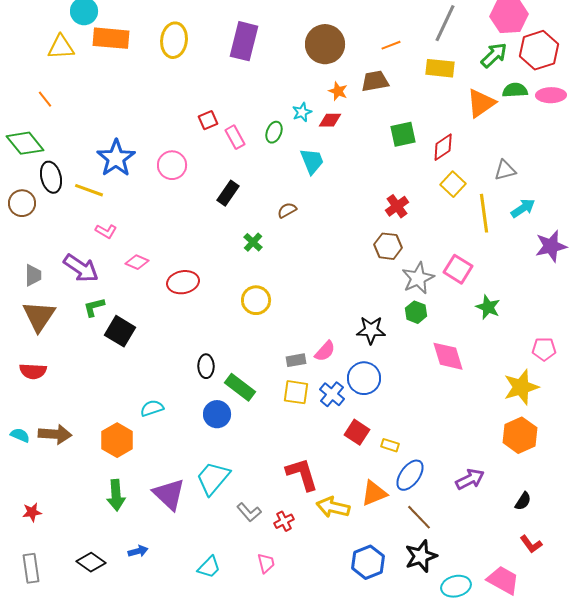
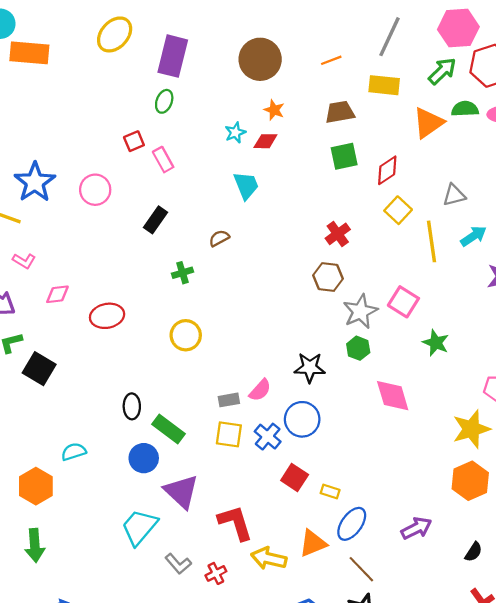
yellow ellipse: (174, 40) -> (115, 34), moved, turned 36
brown trapezoid: (375, 81) -> (340, 112), moved
green ellipse: (274, 132) -> (164, 101), moved
green cross: (253, 242) -> (182, 273), turned 30
pink diamond: (137, 262) -> (57, 294), turned -30
purple triangle: (169, 494) -> (181, 492), moved

